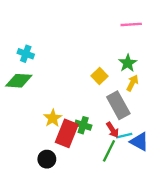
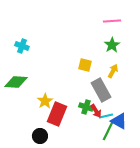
green star: (128, 63) -> (112, 45), moved
yellow square: (100, 76) -> (85, 65), turned -32
green diamond: (19, 81) -> (16, 82), moved
green cross: (83, 125) -> (86, 107), moved
green line: (109, 151) -> (108, 131), moved

